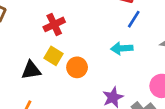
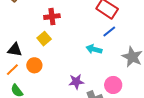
orange circle: (77, 67) -> (34, 65), moved
black triangle: (31, 70) -> (15, 50), moved

